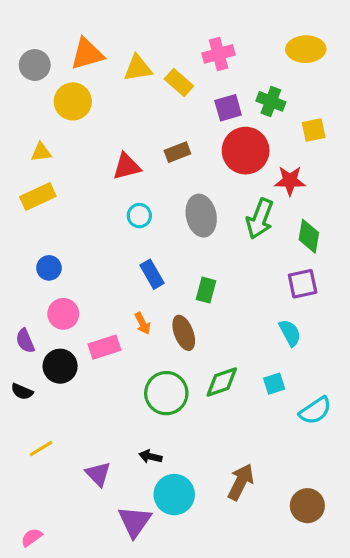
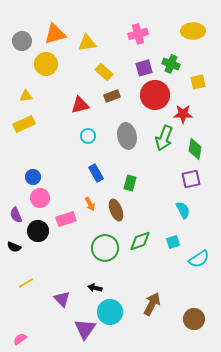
yellow rectangle: (179, 82) -> (104, 72), moved
blue circle: (49, 268) -> (33, 177), moved

